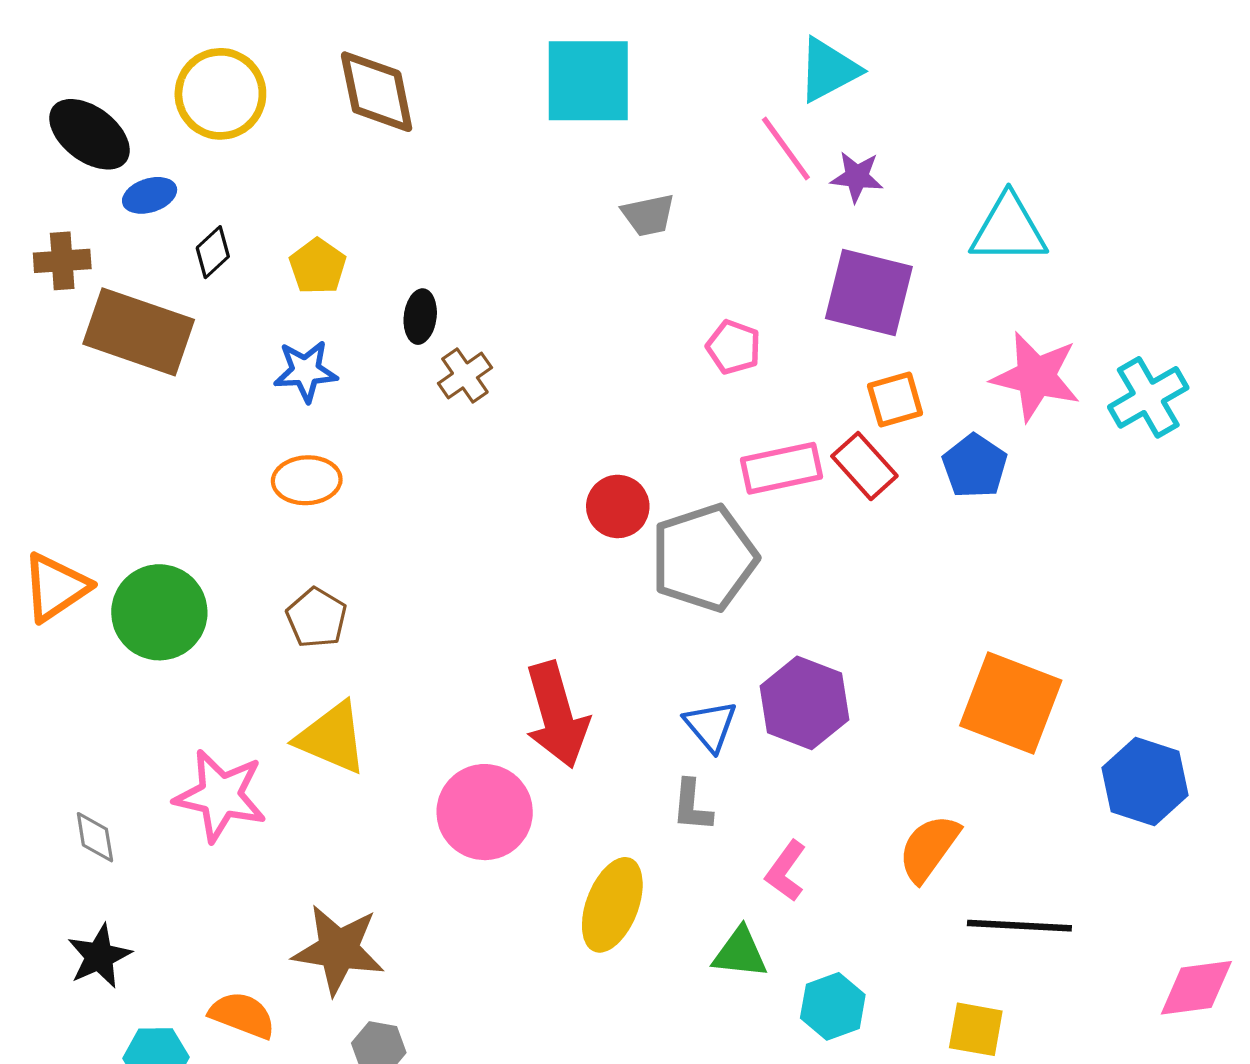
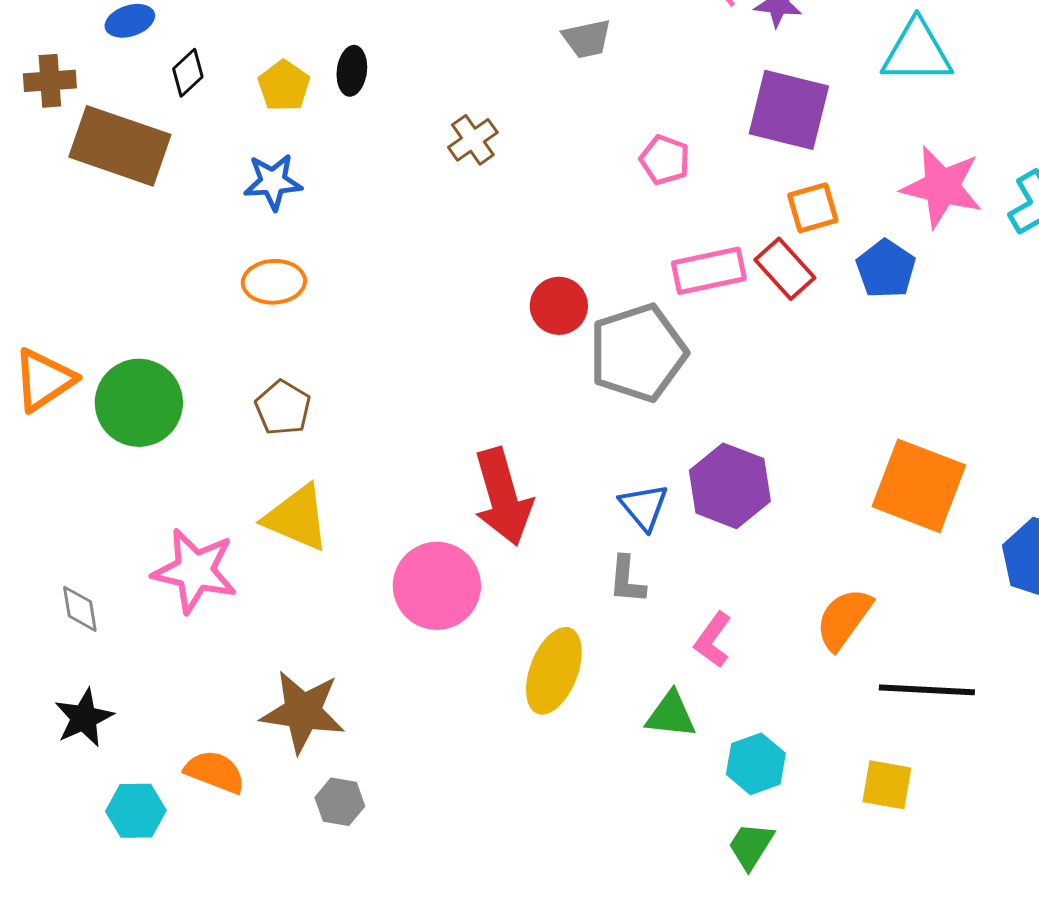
black ellipse: (420, 317) -> (352, 71), moved
brown cross: (465, 375) -> (473, 140), moved

